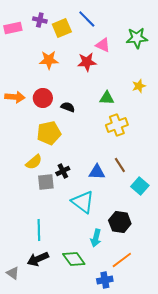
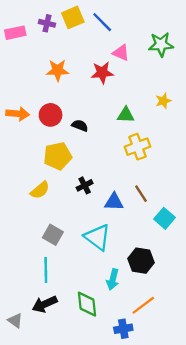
yellow square: (62, 28) -> (73, 17), moved
black cross: (63, 171) -> (85, 185), moved
gray square: (46, 182) -> (53, 235), moved, turned 36
green diamond: (74, 259) -> (87, 304), turned 30

